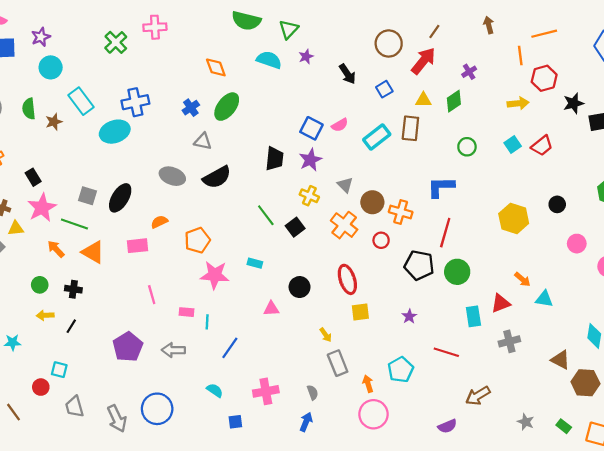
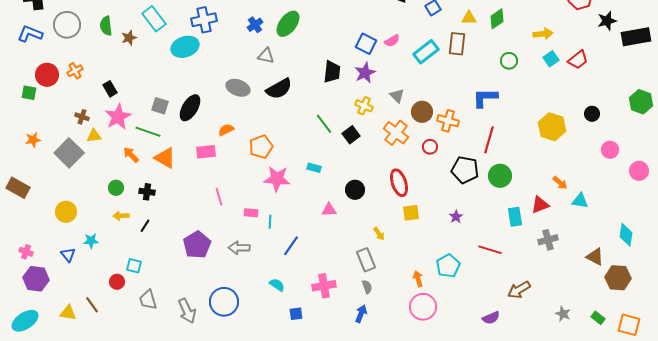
yellow arrow: (518, 103) -> (543, 34), moved
gray rectangle: (338, 363) -> (366, 260), moved

